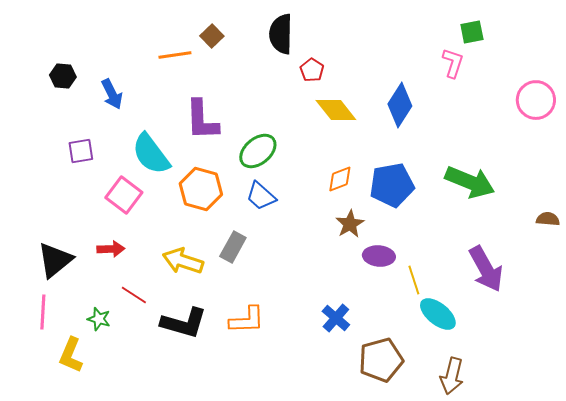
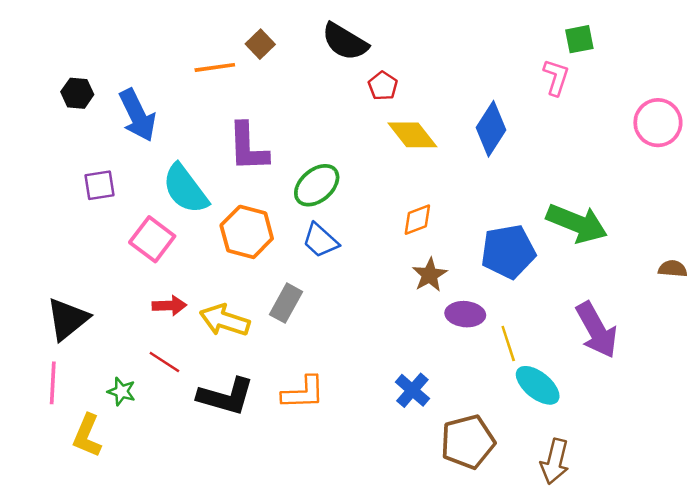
black semicircle: (281, 34) -> (345, 42), turned -60
blue arrow: (112, 94) -> (137, 115), size x1.4
blue pentagon: (392, 185) -> (508, 252), moved
red arrow: (111, 249) -> (169, 306), moved

